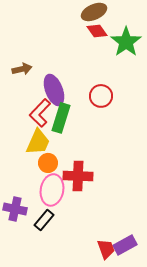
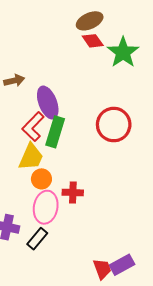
red circle: (101, 96) -> (114, 125), moved, size x1.4
red cross: (78, 176) -> (73, 193), size x0.7

